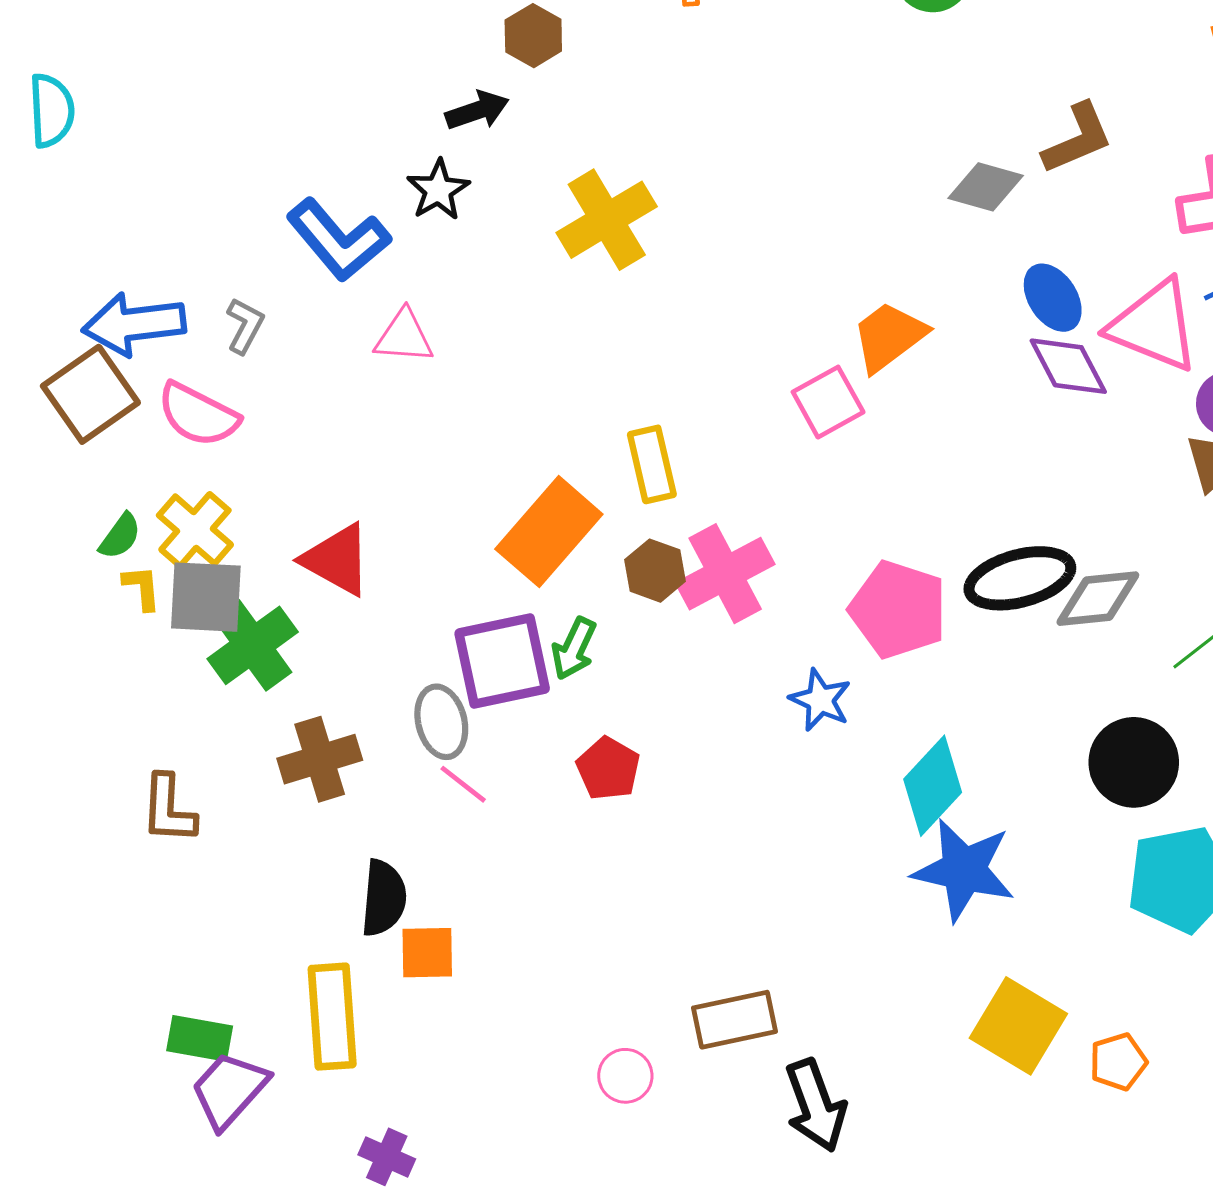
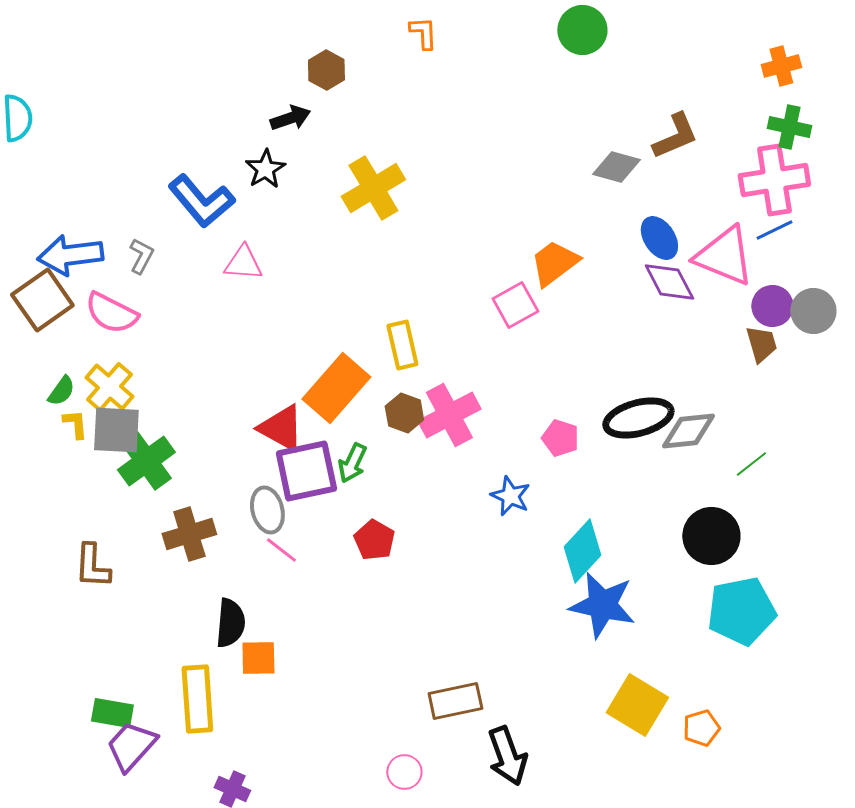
red triangle: (337, 560) -> (281, 428), moved
pink pentagon: (898, 610) -> (560, 438), size x0.6
pink circle: (625, 1076) -> (404, 772), moved

